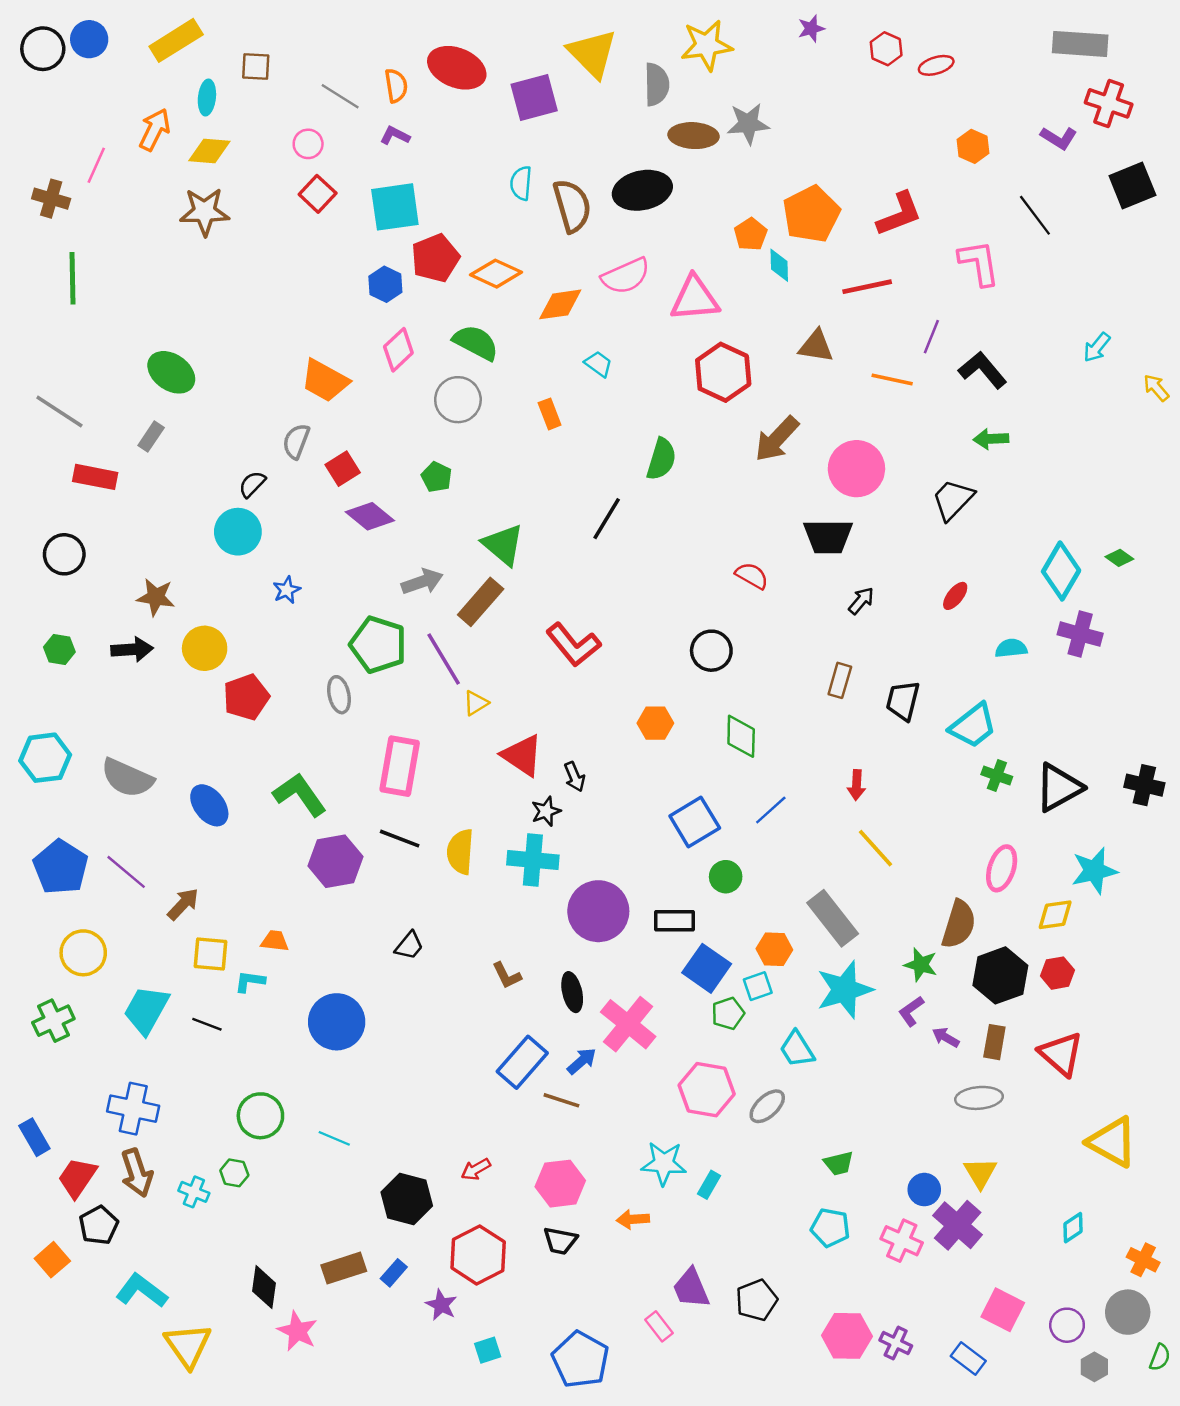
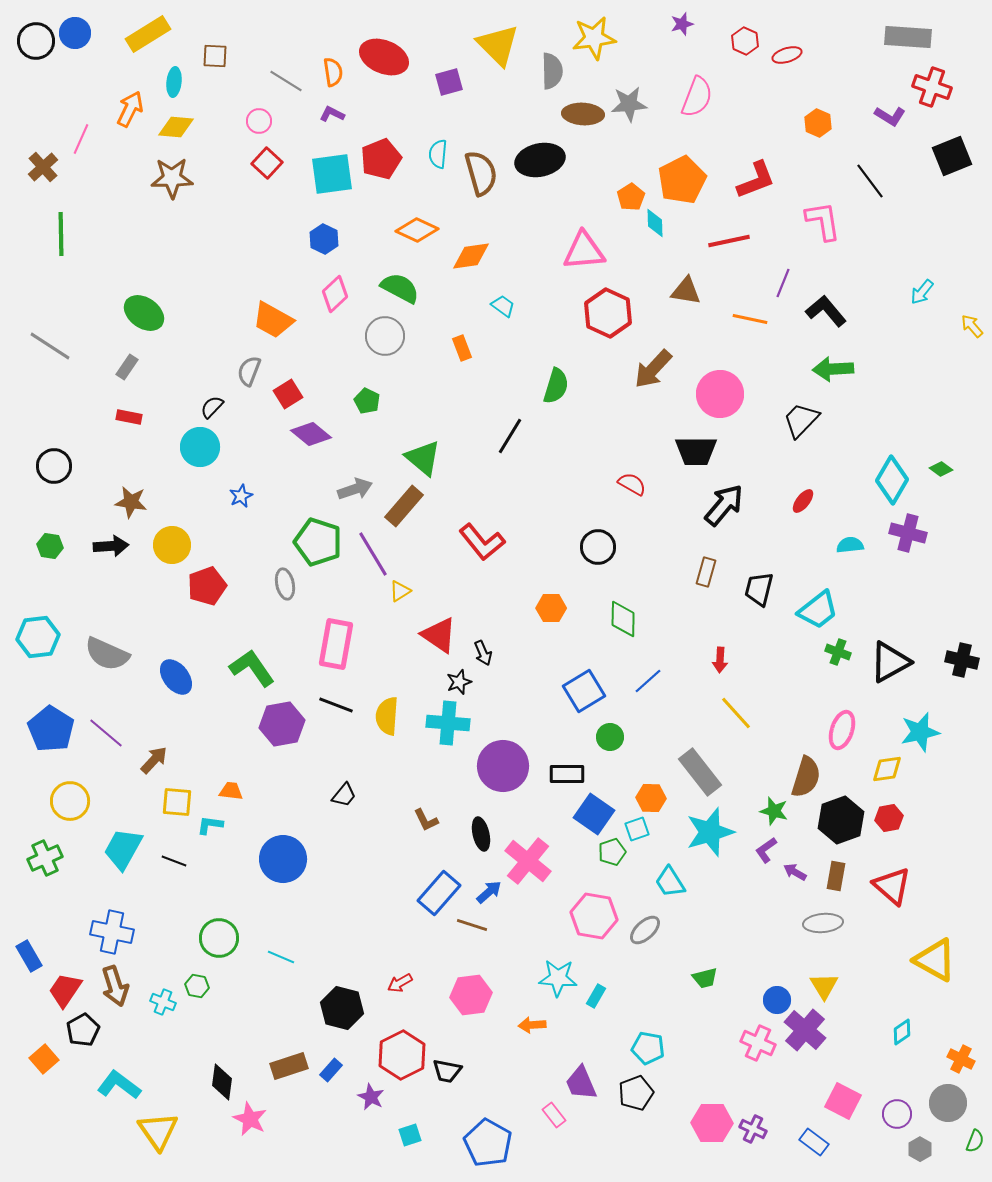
purple square: (534, 97) -> (449, 82), size x0.7
brown cross: (51, 199) -> (43, 167), turned 32
red pentagon: (435, 258) -> (381, 159), moved
pink semicircle: (626, 276) -> (697, 97), moved, turned -45
green arrow: (991, 439) -> (833, 369), size x1.4
red rectangle: (95, 477) -> (129, 417), moved, size x0.7
black arrow: (861, 601) -> (724, 505), size x1.8
cyan pentagon: (830, 1228) -> (648, 1048), moved
black trapezoid: (560, 1241) -> (447, 1071), moved

